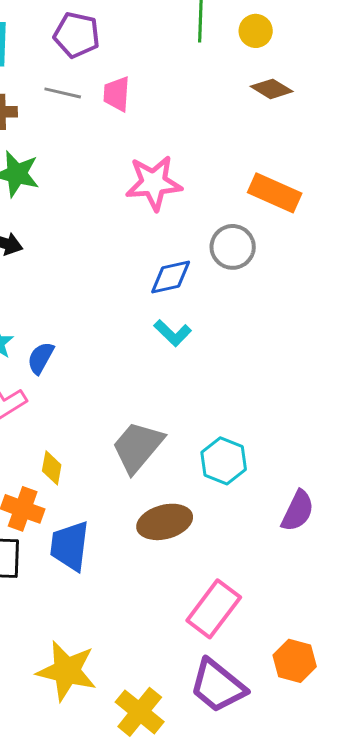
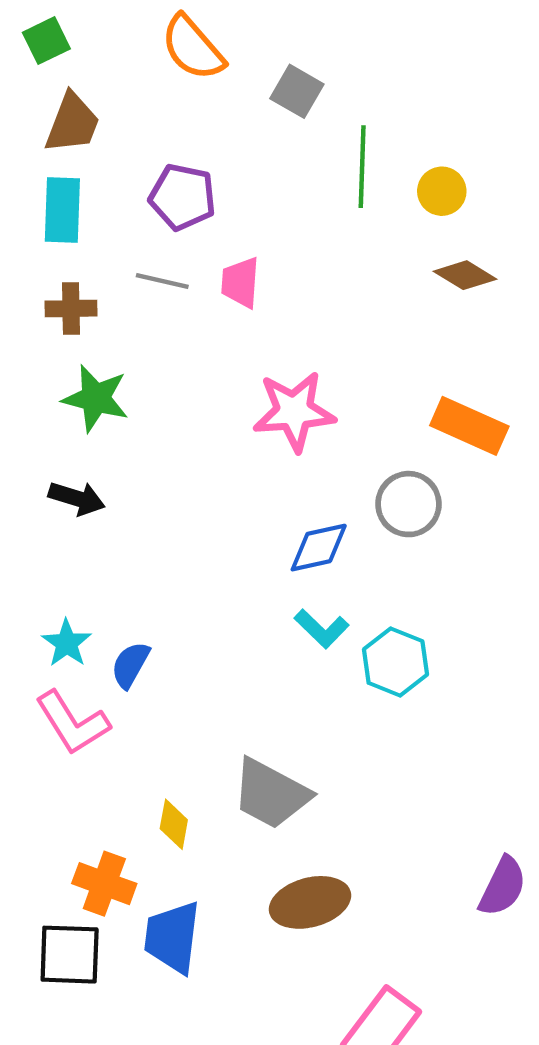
gray trapezoid: (138, 447) -> (271, 794), turned -102
cyan hexagon: (224, 461) -> (395, 662), moved
yellow diamond: (52, 468) -> (174, 824), moved

